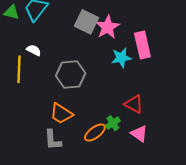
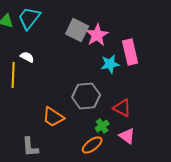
gray hexagon: (71, 75) -> (86, 96), moved
orange ellipse: (95, 133) -> (92, 145), moved
gray L-shape: (53, 140) -> (30, 147), moved

